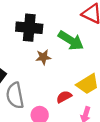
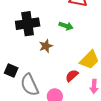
green arrow: (71, 40) -> (66, 26), size x0.6

